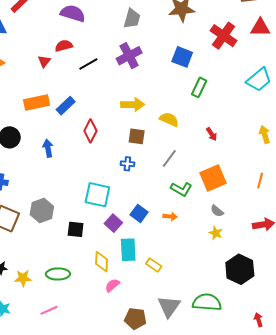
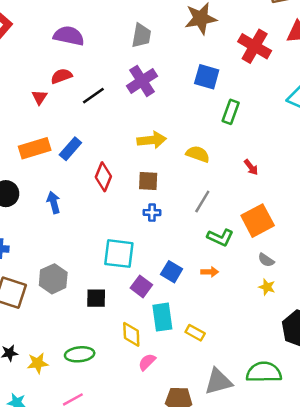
brown square: (137, 136) -> (148, 181), moved
gray triangle: (169, 307) -> (218, 382), turned 45

